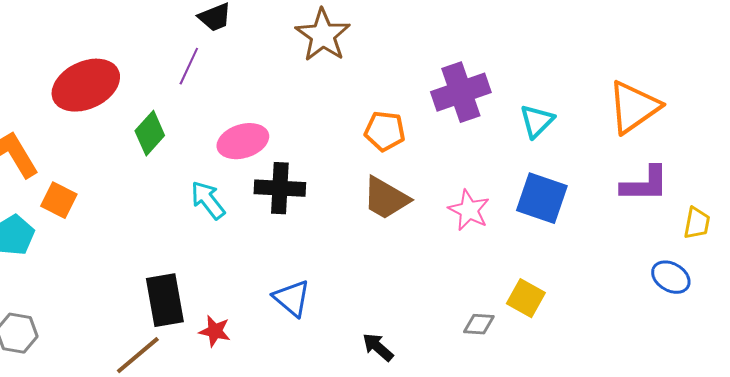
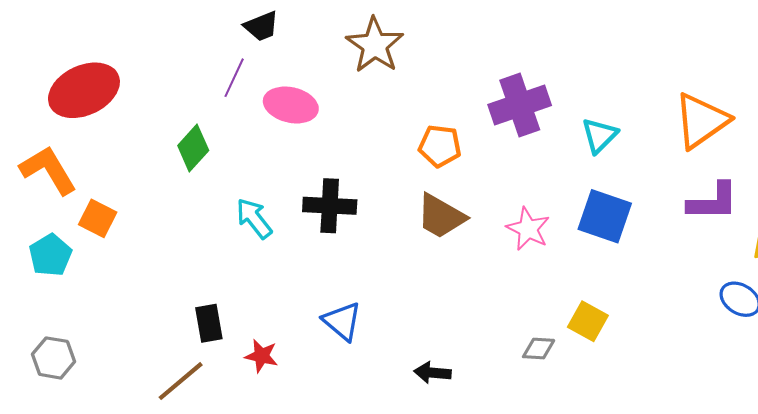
red ellipse: (86, 85) -> (84, 90), moved
pink ellipse: (243, 141) -> (291, 105), moved, turned 30
black rectangle: (165, 300) -> (209, 323), size x0.7
black arrow: (378, 347) -> (433, 373), turned -36

